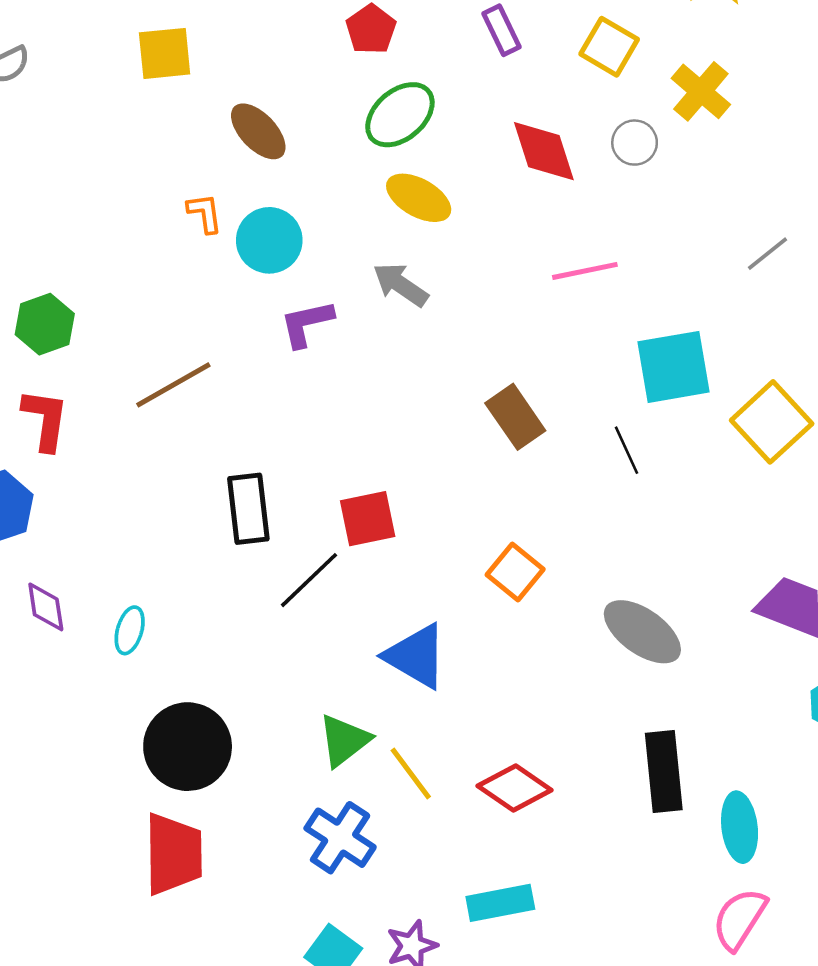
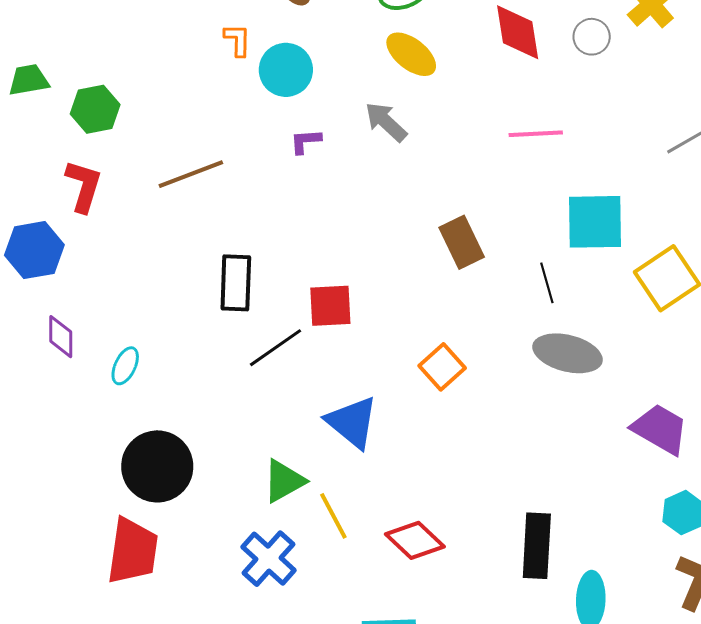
purple L-shape: (307, 323) -> (306, 141), size x0.7
gray ellipse: (642, 632) -> (567, 353), moved, turned -30

